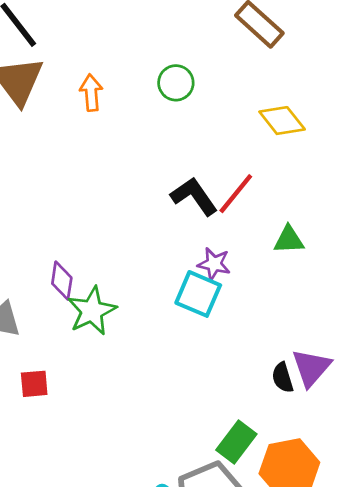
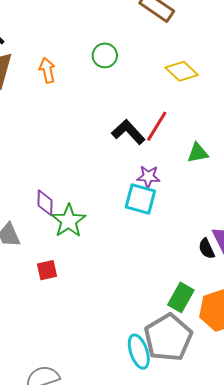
red square: (34, 384) -> (47, 270), moved

